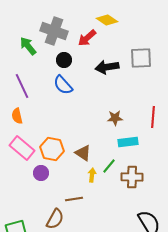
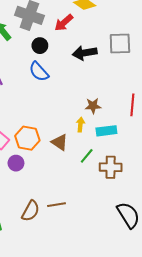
yellow arrow: (92, 175) -> (80, 125), moved
brown line: (74, 199) -> (57, 205), moved

